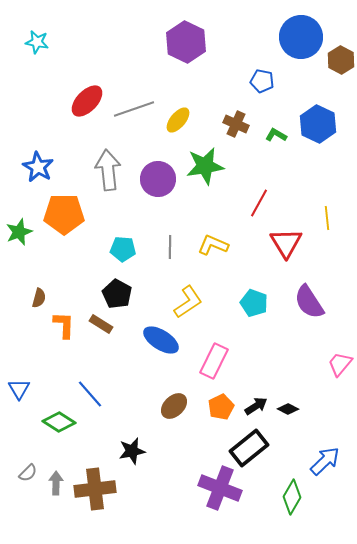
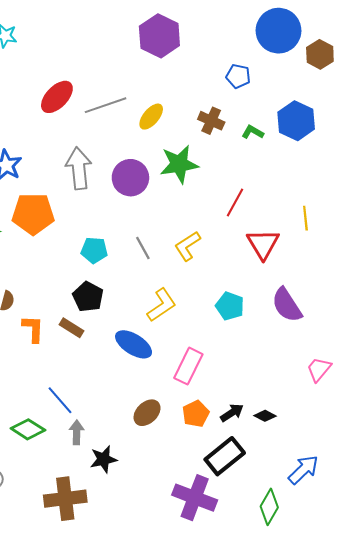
yellow L-shape: (213, 245) -> (187, 246), turned -56
gray line: (170, 247) -> (143, 248), turned -30
gray arrow: (56, 483) -> (77, 432), moved

